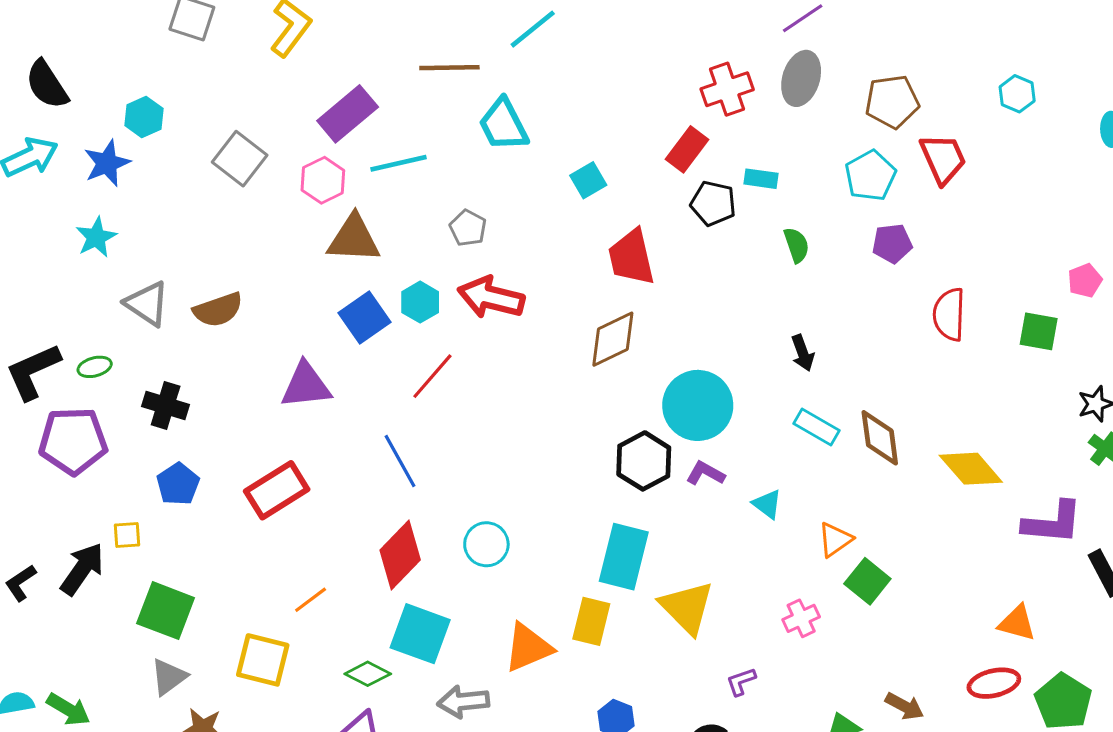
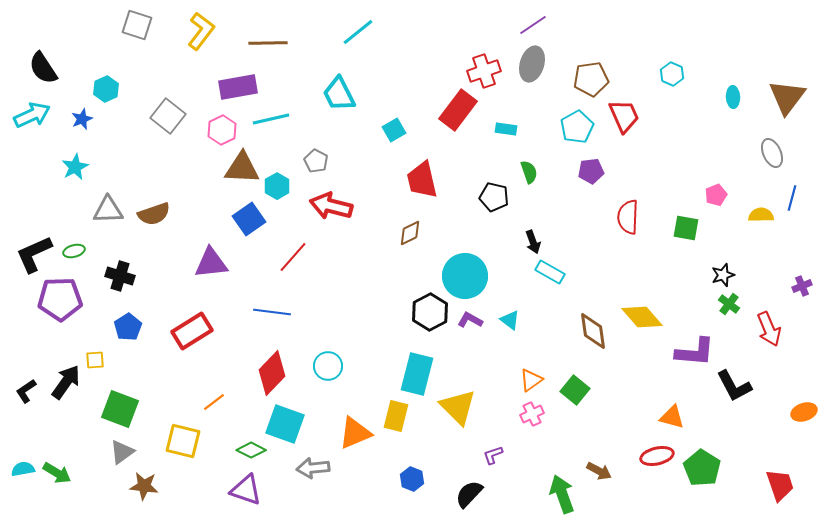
brown line: (449, 68) -> (268, 43), moved
purple rectangle: (348, 114) -> (238, 87), turned 30
red rectangle: (687, 149) -> (458, 110), size x1.4
blue star: (107, 163) -> (82, 119), size x0.7
black pentagon: (713, 203) -> (494, 197), moved
cyan hexagon: (420, 302) -> (277, 186), moved
gray triangle: (147, 304) -> (108, 210), turned -36
brown diamond: (613, 339) -> (410, 233), size x0.7
cyan rectangle: (817, 427) -> (550, 272), moved
brown diamond: (880, 438) -> (593, 331), moved
blue line: (400, 461) -> (272, 312), turned -54
cyan triangle: (767, 504) -> (510, 320), moved
orange triangle: (835, 540) -> (531, 380), moved

